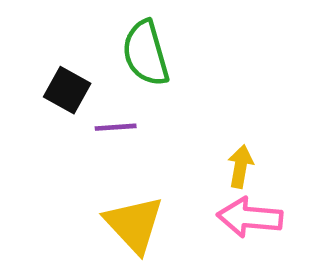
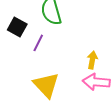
purple line: (116, 127) -> (38, 43), turned -60

